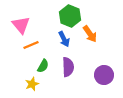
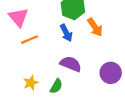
green semicircle: (43, 66) -> (56, 86), moved
purple semicircle: (68, 67) -> (71, 64), turned -66

